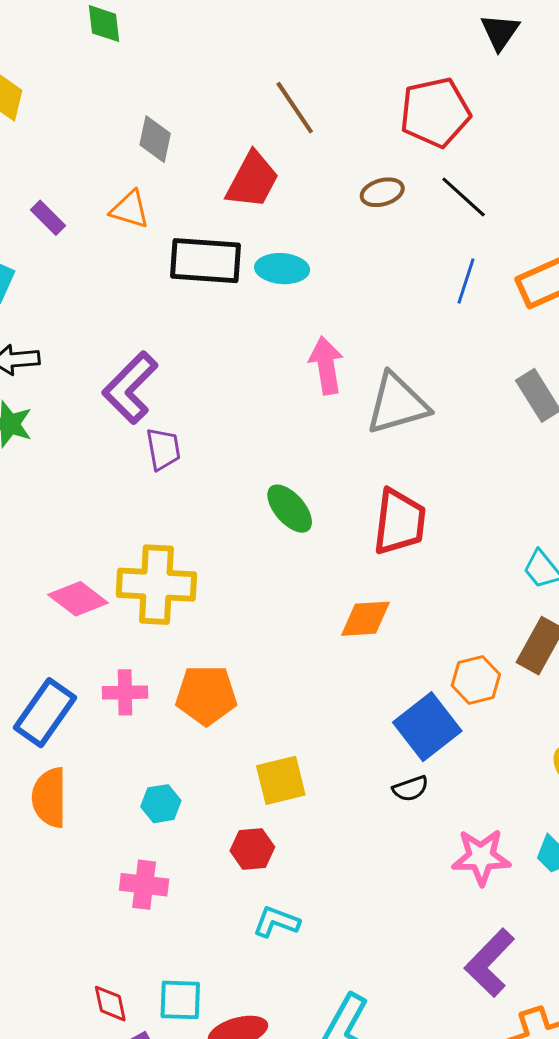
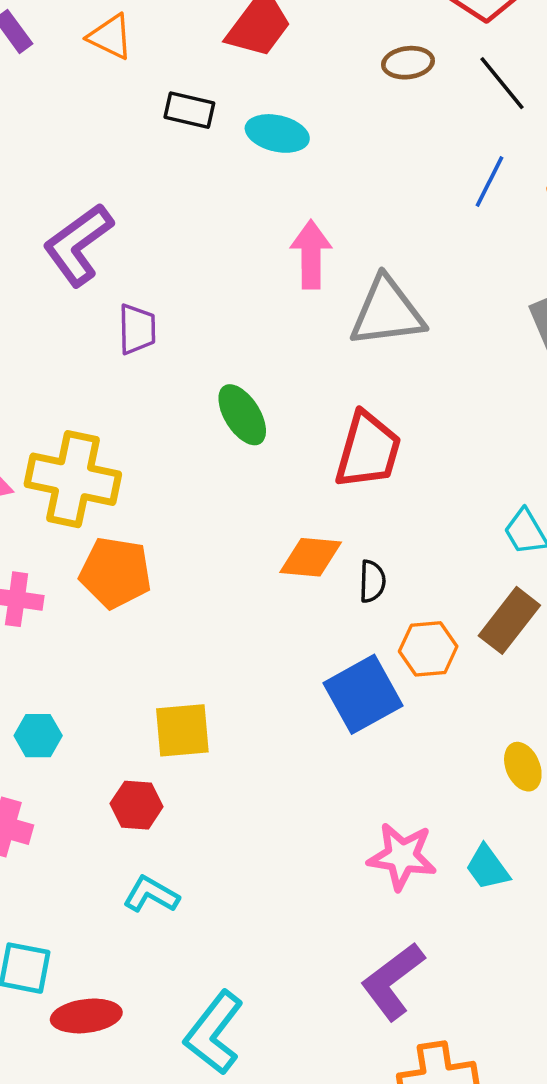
black rectangle: (206, 261) -> (189, 110), size x0.6
purple trapezoid: (163, 449) -> (137, 329), moved
orange pentagon: (206, 695) -> (115, 573), moved
black semicircle: (410, 789) -> (372, 581), moved, turned -78

